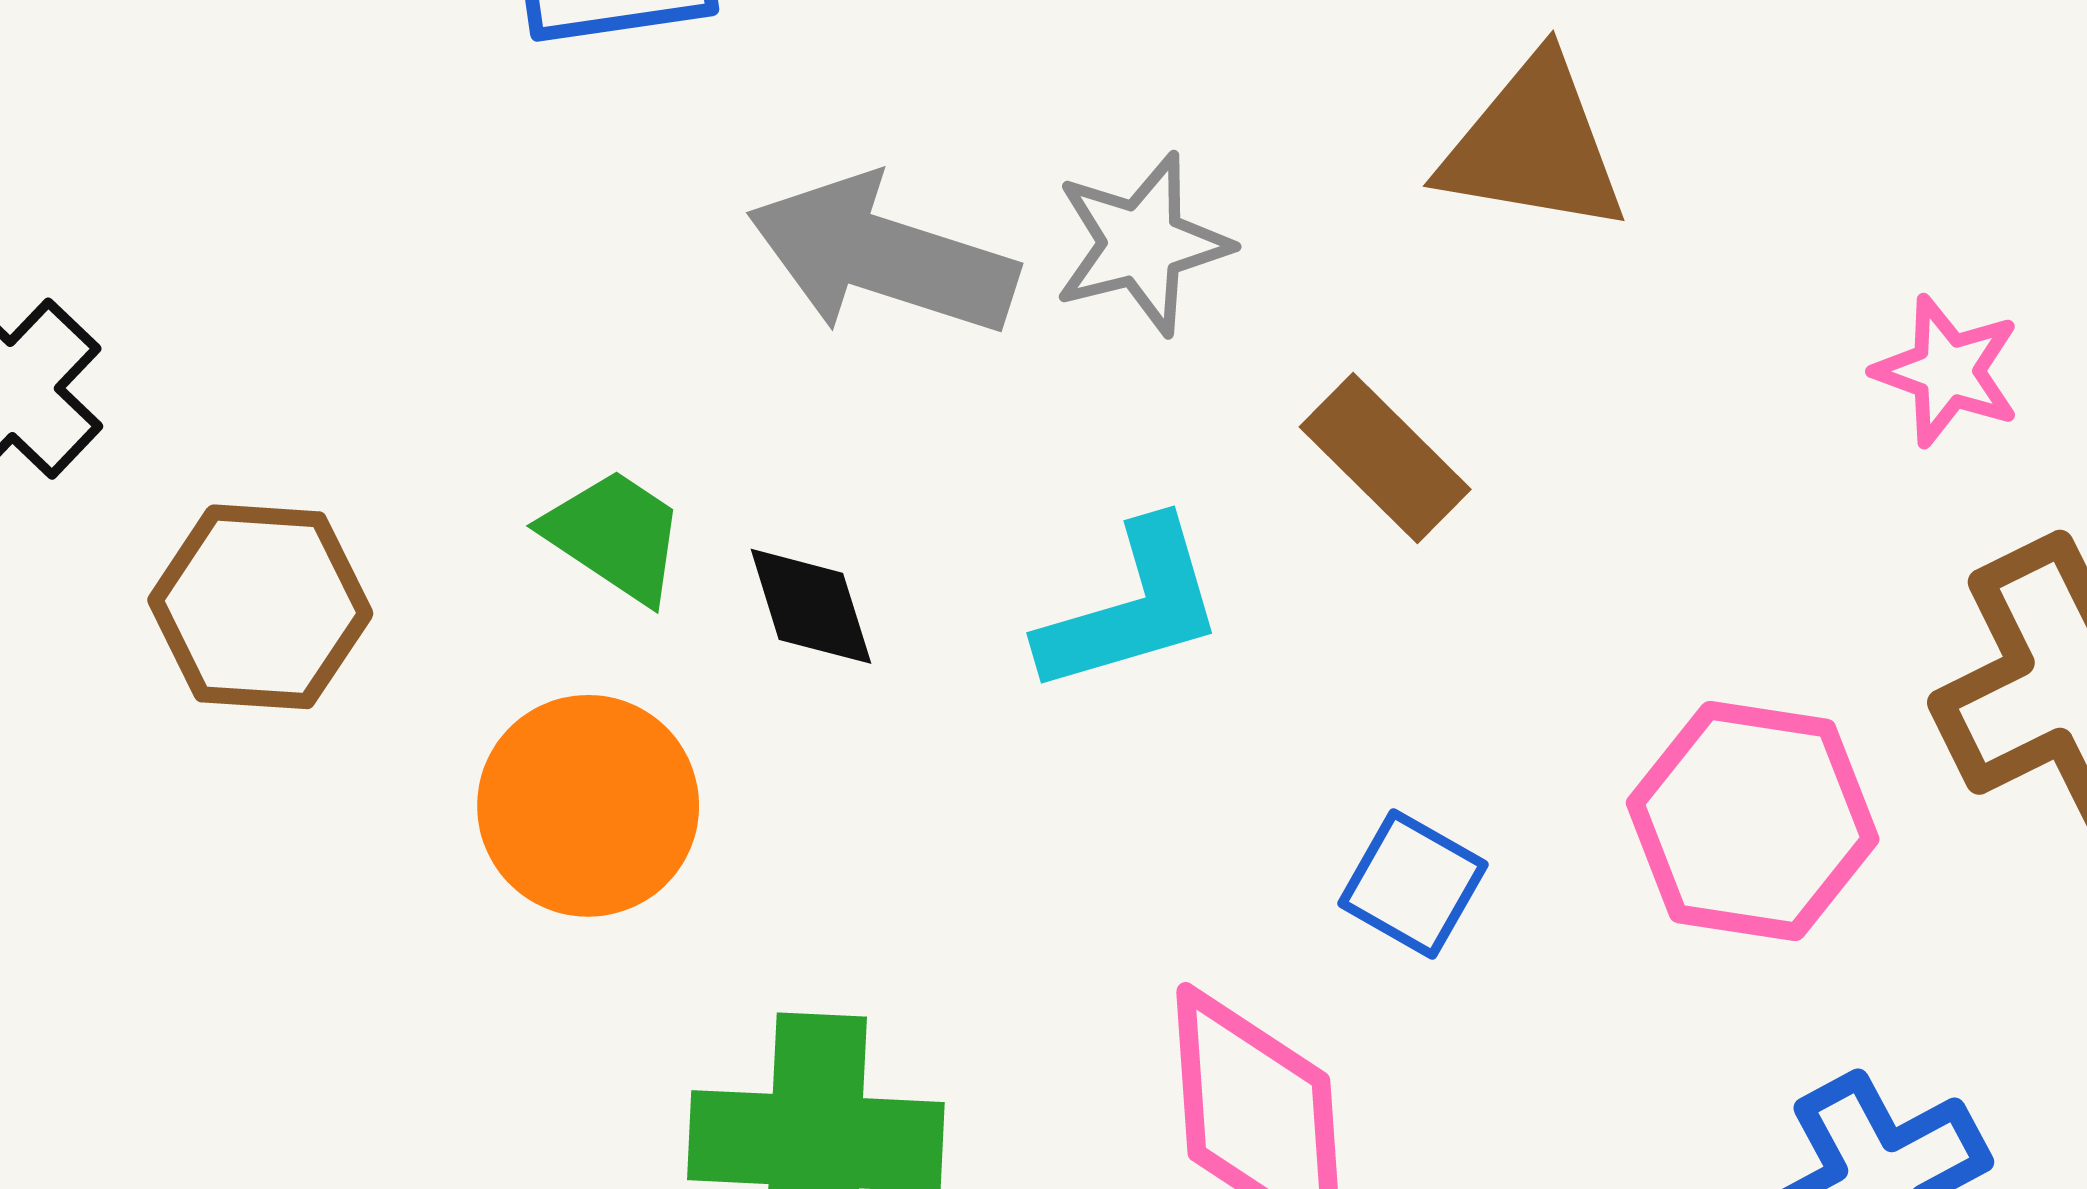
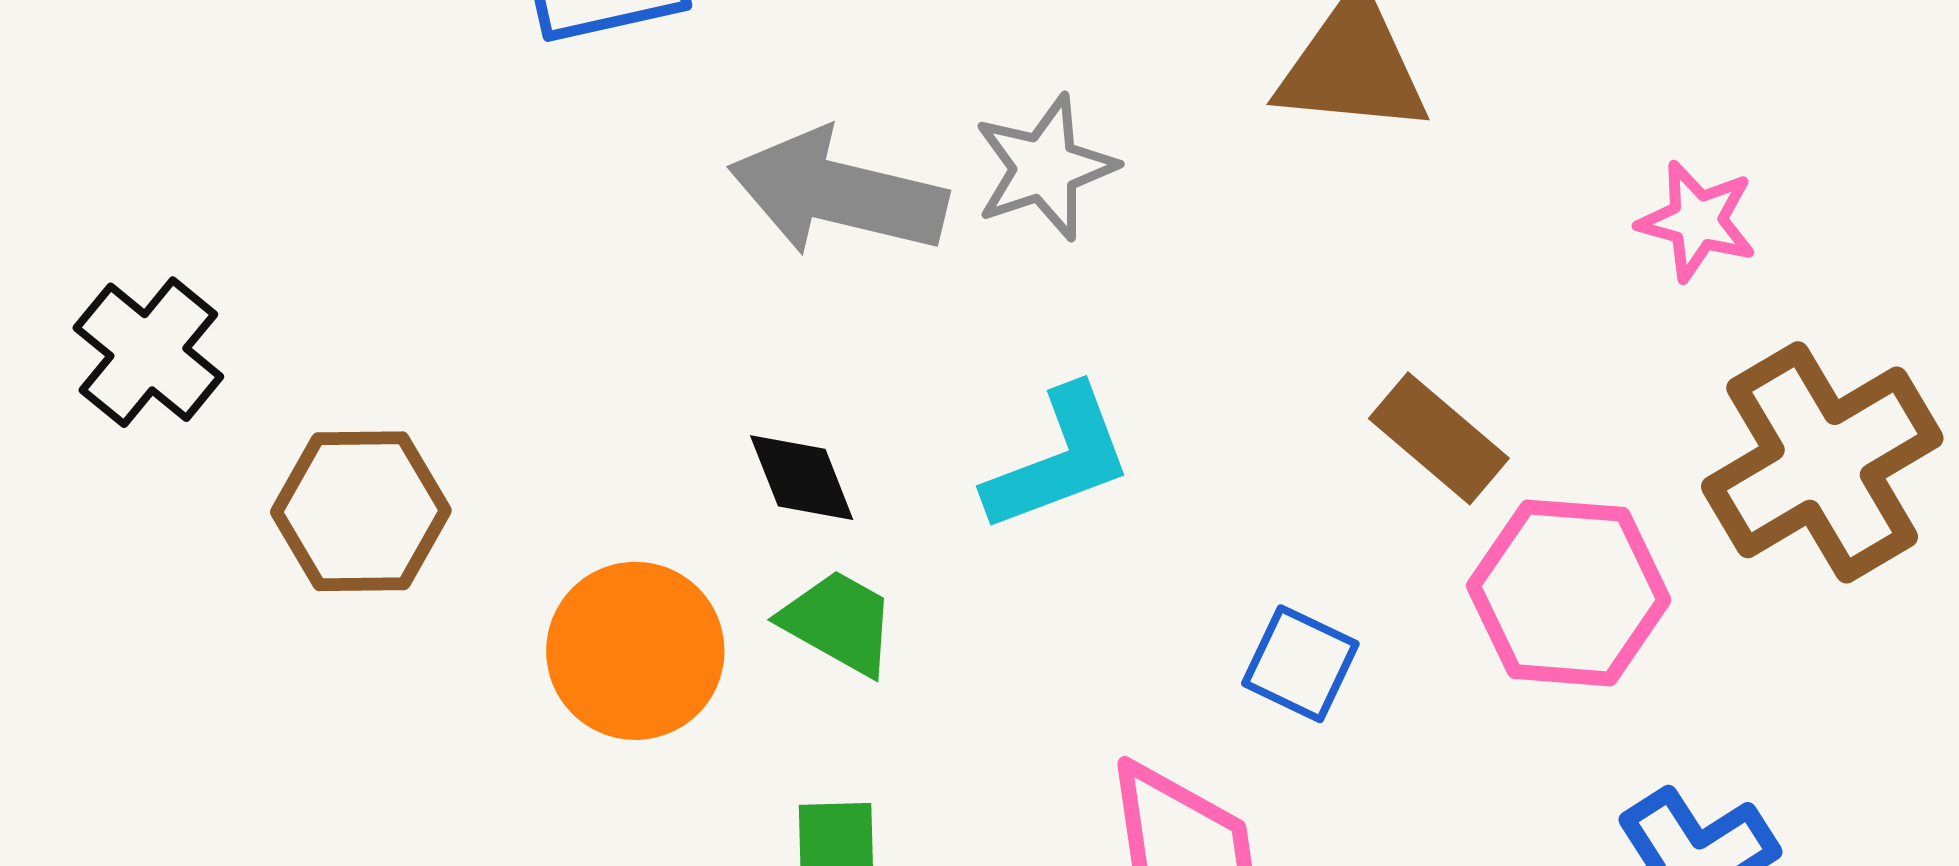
brown rectangle: (1385, 458) -> (1439, 438), moved
green trapezoid: (615, 536) -> (839, 622), moved

